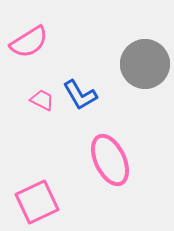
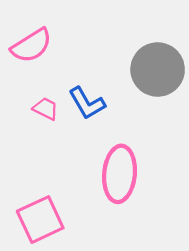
pink ellipse: (110, 160) -> (120, 174), turned 30

